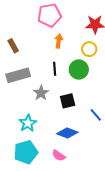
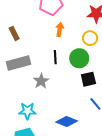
black square: (68, 101) -> (88, 79), moved
cyan star: (28, 123) -> (27, 111), turned 30

